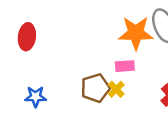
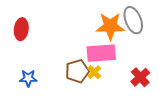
pink rectangle: (125, 66) -> (101, 53), size x1.8

